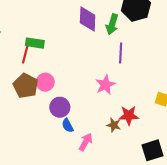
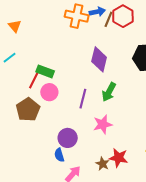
green arrow: (112, 24) -> (109, 92), moved
purple line: (121, 53) -> (83, 99), moved
pink circle: (45, 82) -> (49, 92), moved
purple circle: (60, 107) -> (68, 138), moved

